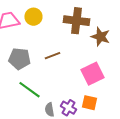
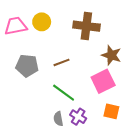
brown star: (100, 37) -> (111, 55), moved
green line: (29, 90) -> (64, 93), moved
orange square: (89, 103) -> (111, 111), moved

